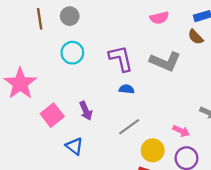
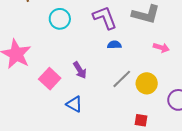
pink arrow: (181, 131) -> (161, 48), moved
yellow circle: (153, 150) -> (147, 83), moved

